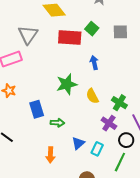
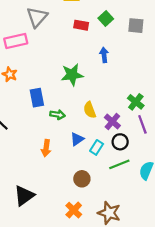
red rectangle: (70, 37) -> (81, 25), size x0.6
yellow semicircle: (92, 96) -> (90, 110), moved
green cross: (119, 103) -> (136, 102), moved
black circle: (126, 140) -> (120, 142), moved
green line: (120, 162) -> (119, 164), turned 36

